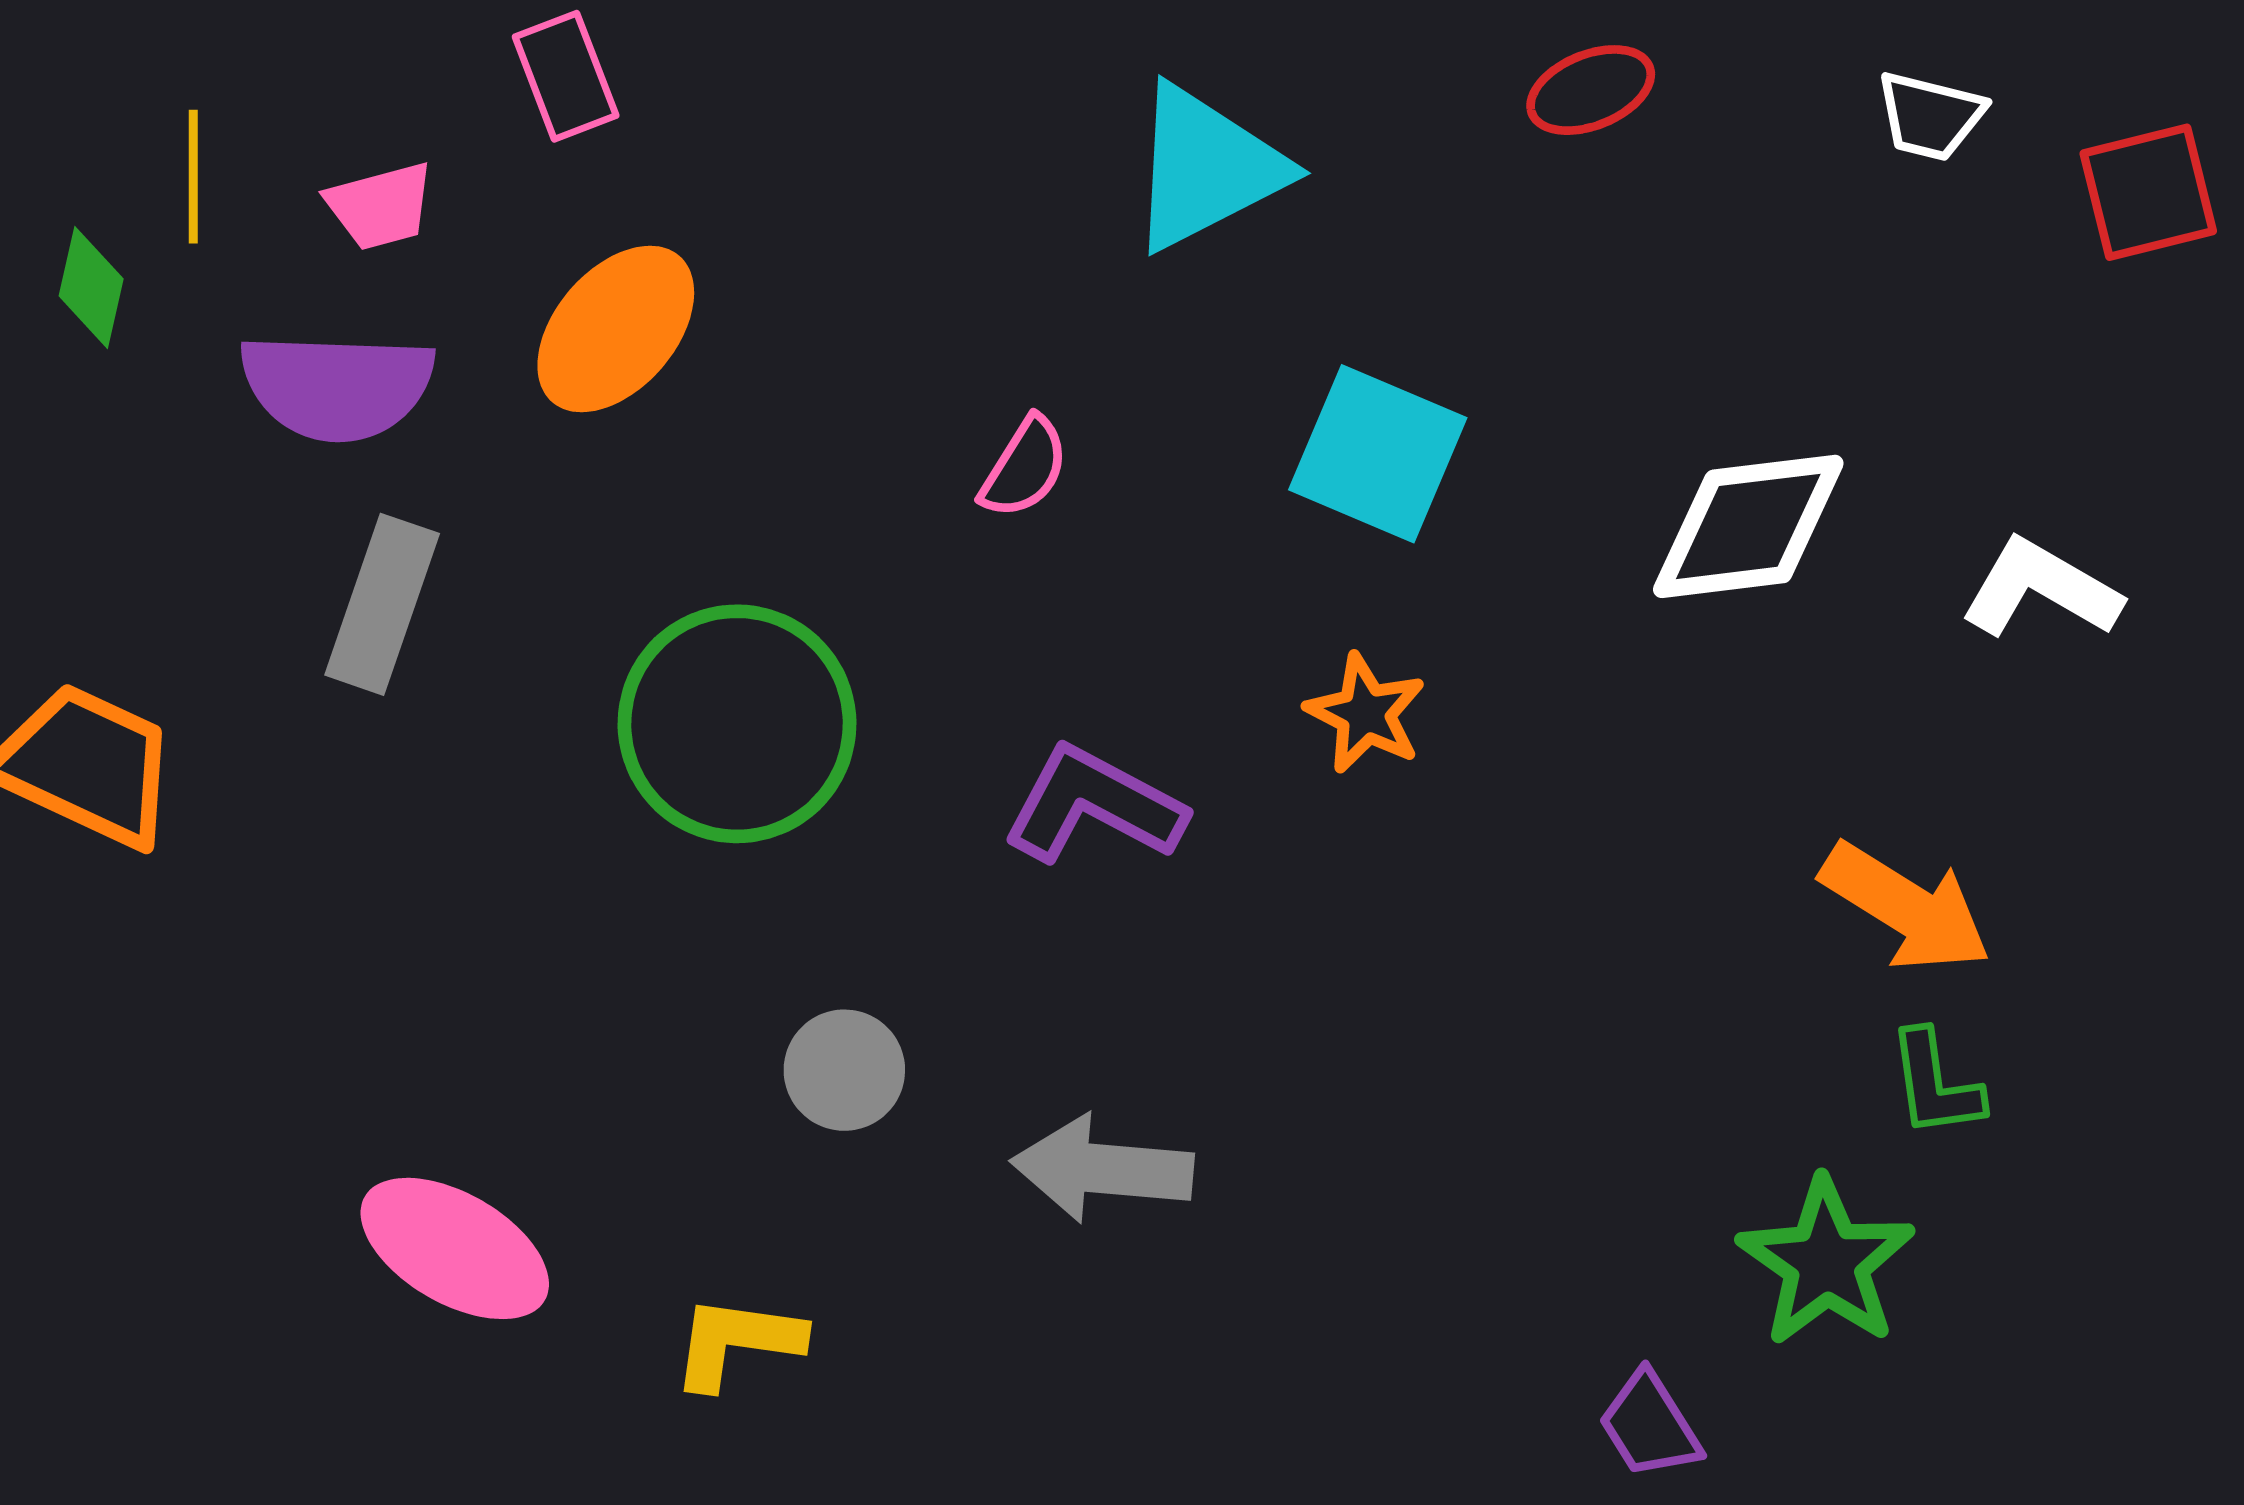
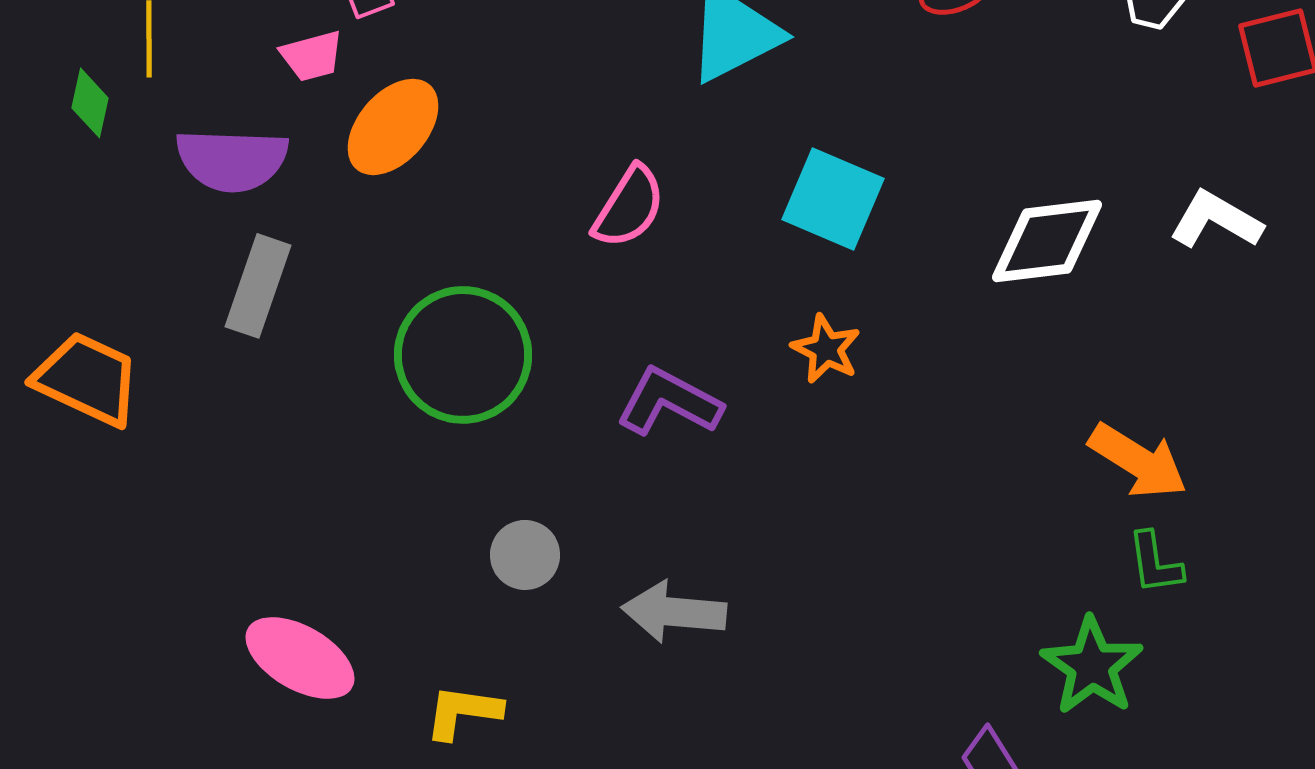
pink trapezoid: (380, 206) -> (312, 56), moved
pink semicircle: (1024, 468) -> (629, 207), size x1.4
white L-shape: (2041, 589) -> (1216, 220), moved

